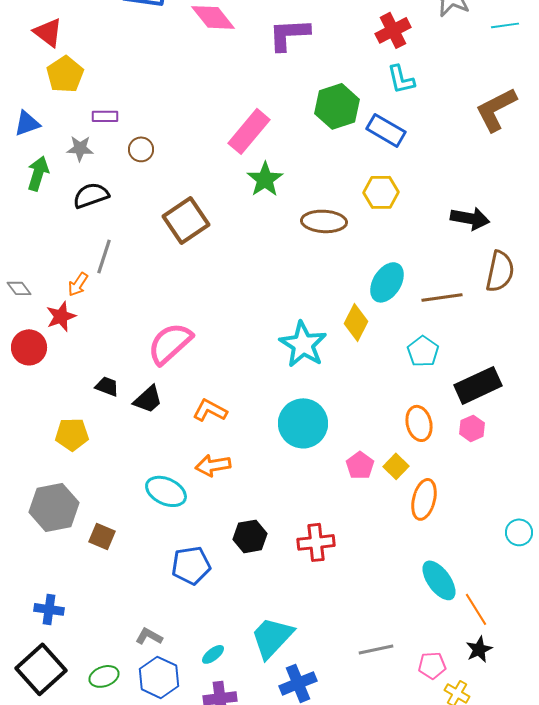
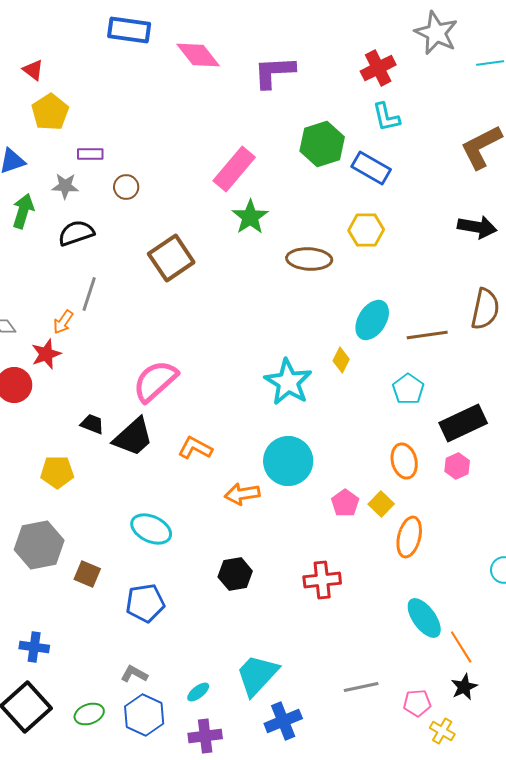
red triangle: (48, 32) -> (33, 70), size x0.7
black arrow: (470, 218) -> (477, 227), moved
yellow diamond: (356, 322) -> (341, 360), size x0.7
black trapezoid: (148, 399) -> (133, 437), size x1.4
orange arrow: (213, 465) -> (242, 494), moved
red cross: (316, 542) -> (322, 580), moved
blue pentagon: (191, 565) -> (145, 603), moved

